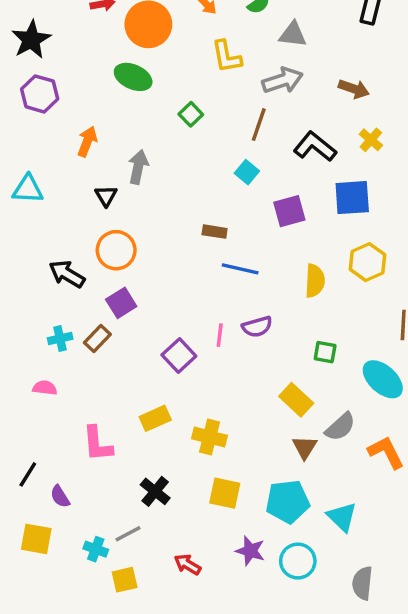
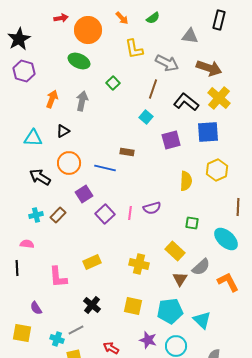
gray triangle: (293, 34) -> (190, 36), moved
gray arrow: (283, 80) -> (167, 63), turned 45
brown arrow: (354, 89) -> (209, 68), size x1.4
yellow cross: (371, 140) -> (219, 98), size x1.6
gray arrow: (138, 167) -> (82, 101), moved
cyan triangle: (28, 189) -> (33, 138), moved
black triangle: (106, 196) -> (63, 131), turned 32
blue line: (240, 269) -> (105, 168), moved
purple square: (121, 303) -> (84, 194), moved
purple square: (179, 356) -> (105, 214), moved
yellow cross: (210, 437) -> (139, 264), moved
black line: (28, 474) -> (17, 268), moved, turned -35

